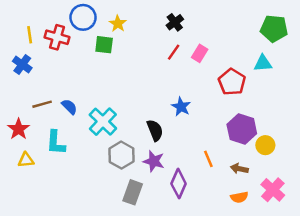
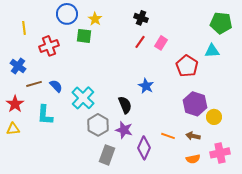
black cross: (175, 22) -> (141, 18), turned -32
red cross: (57, 37) -> (49, 46), moved, turned -36
blue cross: (22, 65) -> (18, 66), moved
orange line: (208, 159) -> (168, 136), moved, turned -48
yellow triangle: (26, 160) -> (13, 129), moved
pink cross: (273, 190) -> (220, 153), turned 36

